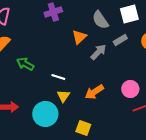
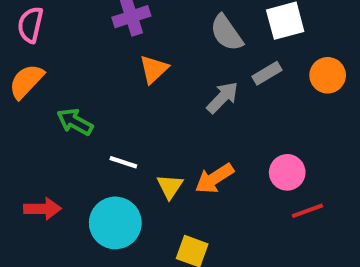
orange triangle: (79, 37) -> (154, 69), moved
white line: (58, 77) -> (123, 162), moved
yellow triangle: (63, 96) -> (170, 187), moved

